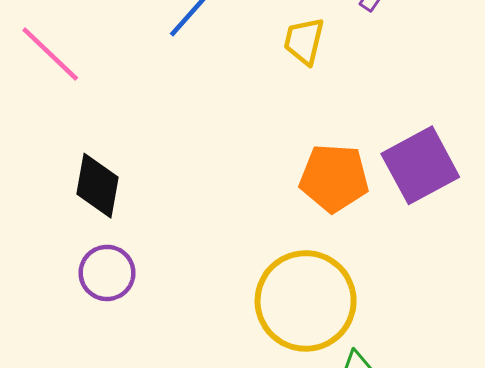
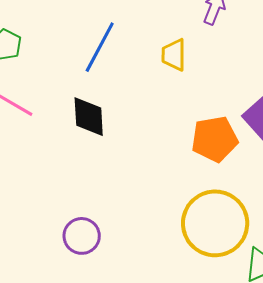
black diamond: (98, 186) -> (89, 117), moved

